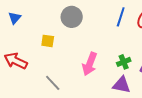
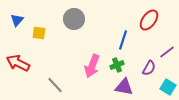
blue line: (121, 17) -> (123, 40), moved
yellow square: (48, 41) -> (39, 33), moved
green cross: (124, 62) -> (117, 65), moved

